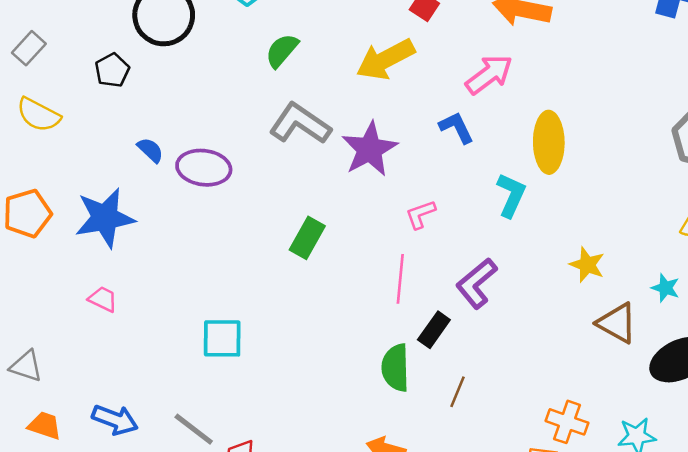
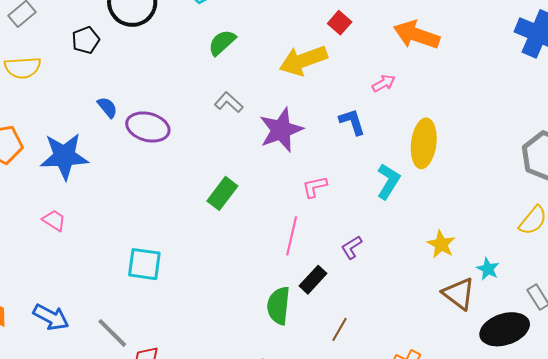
pink arrow: (489, 74) -> (384, 83), size x0.6
yellow semicircle: (39, 115) -> (23, 68), turned -39
gray L-shape: (300, 124) -> (229, 102), size x0.6
purple L-shape: (476, 283) -> (352, 247), size x0.6
cyan star: (665, 288) -> (488, 269), moved
brown line: (458, 392) -> (340, 329), moved

